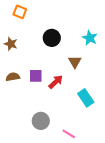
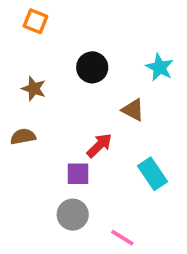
brown star: (11, 44) -> (34, 89), moved
brown triangle: (75, 62) -> (133, 110), turned -32
purple square: (36, 76) -> (78, 174), moved

